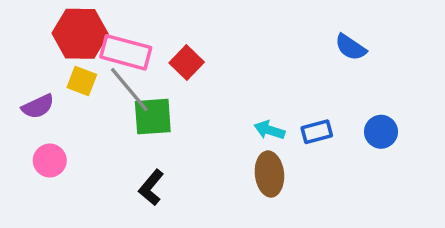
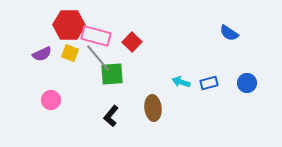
purple semicircle: (38, 106) -> (42, 54), moved
brown ellipse: (269, 174) -> (153, 108), moved

